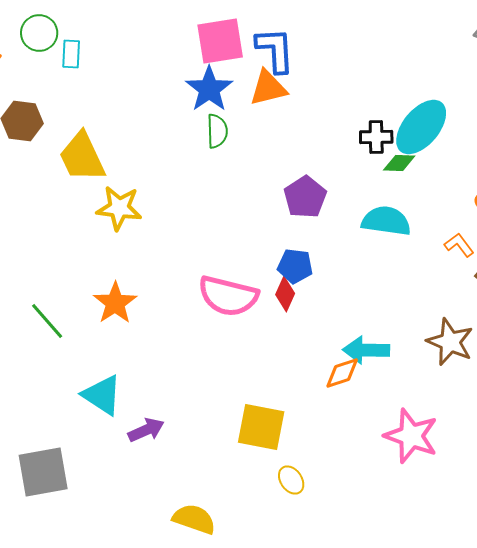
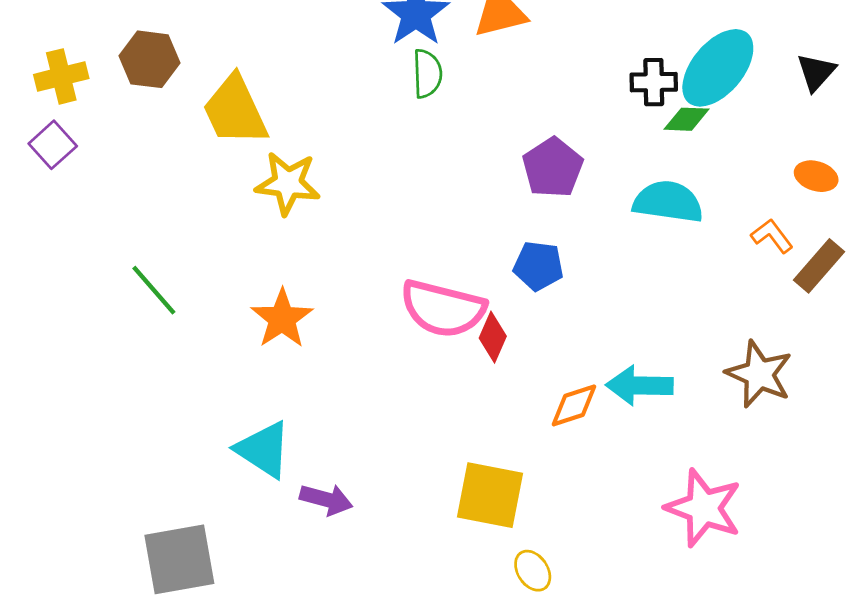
red diamond: (285, 294) -> (493, 337), moved
green line: (47, 321) -> (154, 290), moved
orange diamond: (342, 373) -> (574, 405), moved
purple arrow: (146, 430) -> (326, 499), turned 39

